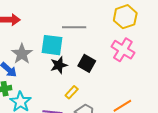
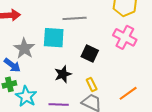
black star: (59, 65) -> (63, 74), moved
yellow rectangle: (72, 92) -> (92, 84), moved, turned -64

